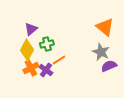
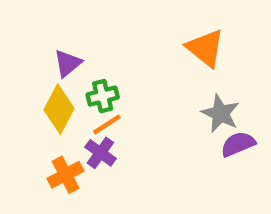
orange triangle: (105, 27) -> (205, 48), moved
orange line: (59, 60) -> (107, 124), moved
orange cross: (31, 68) -> (66, 175), moved

